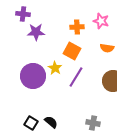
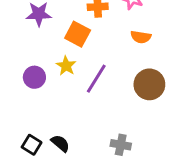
orange square: (72, 51) -> (78, 34), moved
purple circle: (33, 76) -> (34, 77), size x0.6

